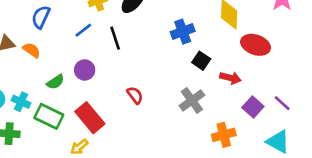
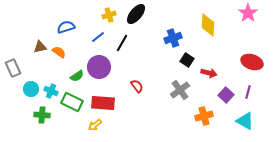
blue semicircle: (41, 17) -> (66, 27), turned 48
black line: (115, 38) -> (122, 43), turned 48
red ellipse: (256, 45) -> (252, 62), moved
purple circle: (85, 70) -> (99, 67), size x1.5
purple line: (282, 103) -> (248, 92), turned 64
red rectangle: (90, 118) -> (103, 103), turned -45

